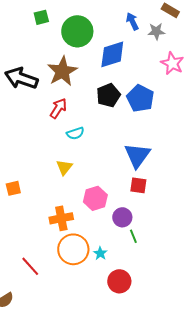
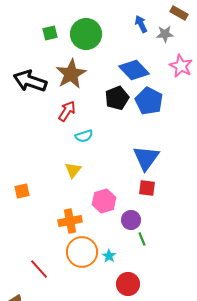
green square: (41, 17) -> (50, 33), moved
blue diamond: (112, 54) -> (134, 70), moved, turned 64

